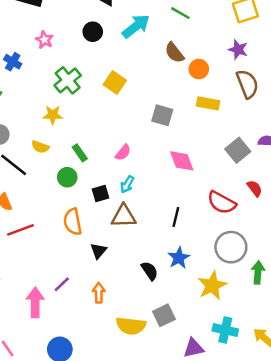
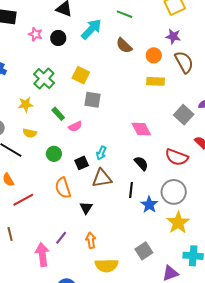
pink star: (44, 40) -> (35, 34), moved
orange circle: (199, 69) -> (154, 55), moved
yellow star: (53, 115) -> (25, 104), moved
gray square: (162, 115) -> (93, 100), moved
green rectangle: (80, 153) -> (58, 114), moved
pink semicircle: (123, 153) -> (75, 126), moved, turned 32
black line: (176, 217) -> (131, 190), moved
gray circle: (231, 247) -> (174, 192), moved
black semicircle: (150, 271) -> (141, 163), moved
yellow semicircle: (131, 326) -> (107, 265), moved

